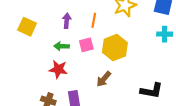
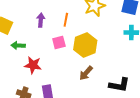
green arrow: (62, 46) -> (18, 45), moved
brown arrow: (104, 79) -> (86, 73), moved

